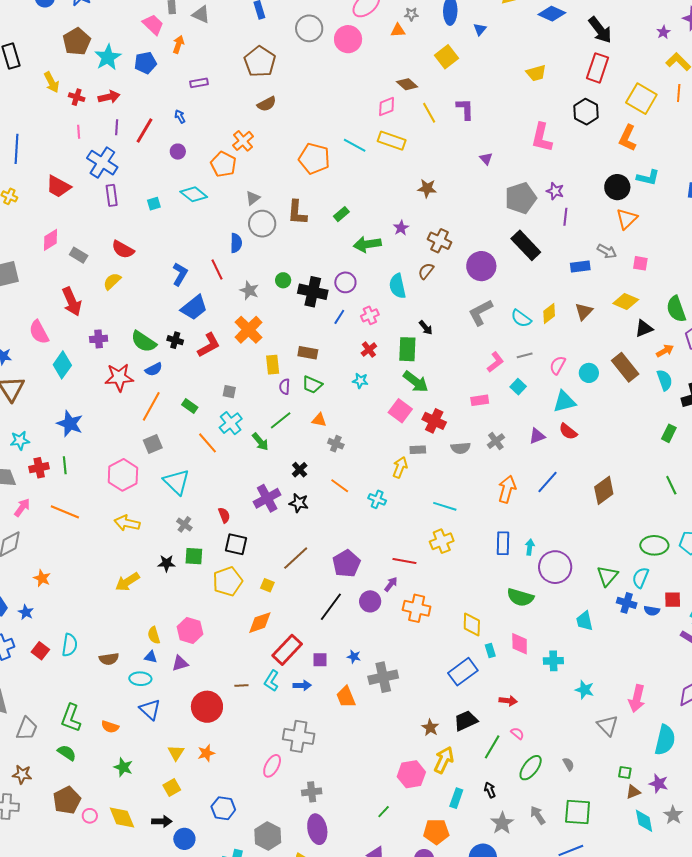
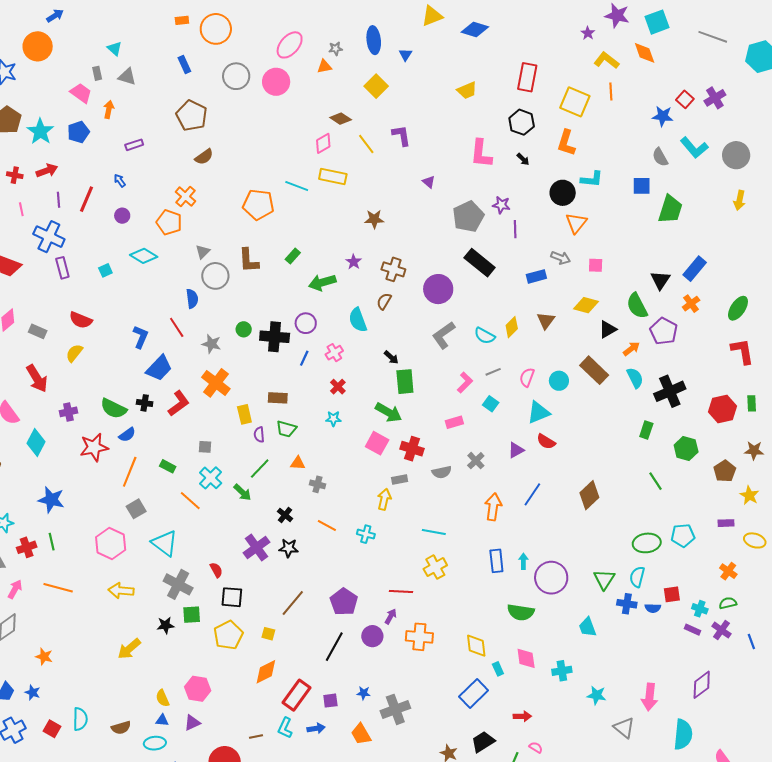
black arrow: (600, 30) -> (523, 159), moved, size x0.5
green rectangle: (407, 349) -> (405, 382), moved
gray cross: (184, 524) -> (178, 584), size x1.8

